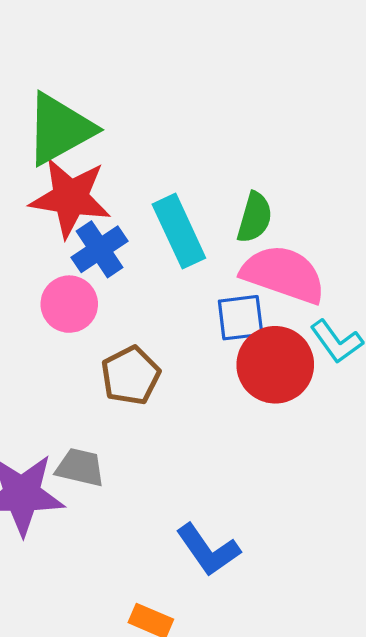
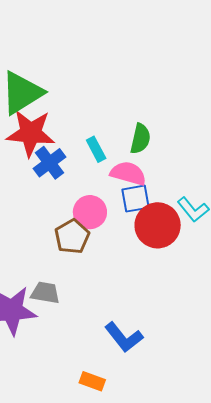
cyan rectangle: (179, 231) -> (96, 149), size x0.6
pink semicircle: (283, 274) -> (128, 173), moved, size x0.7
pink circle: (69, 304) -> (90, 212), moved

